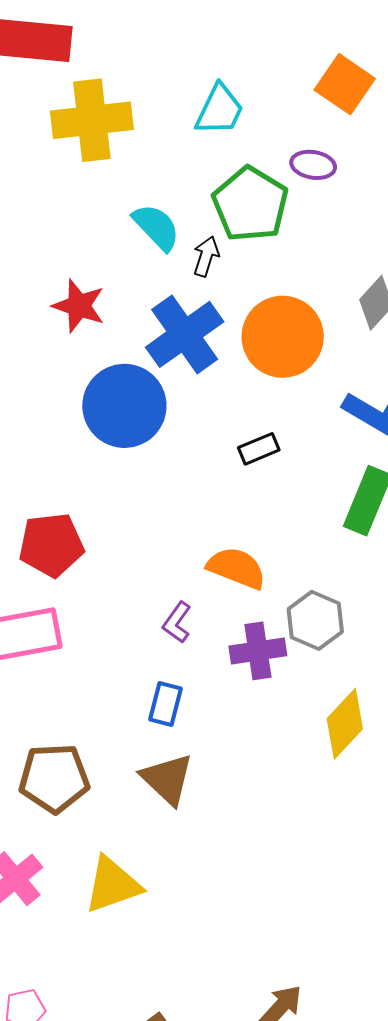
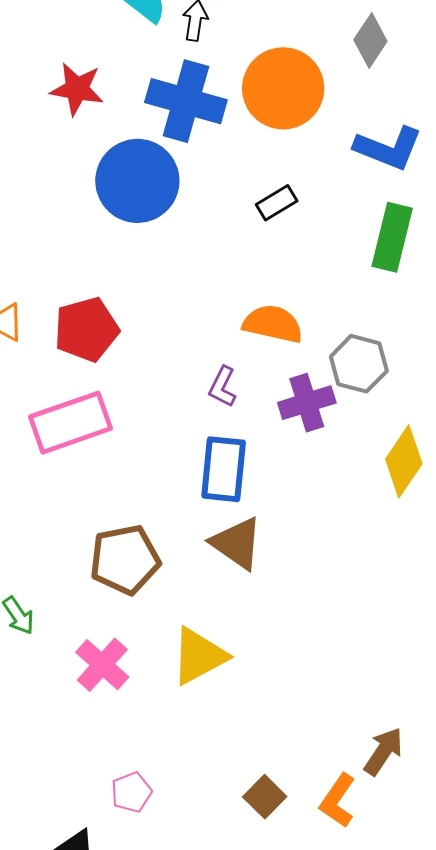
blue cross: (185, 334) -> (186, 101), turned -30
blue rectangle: (165, 704) -> (224, 469), size x1.5

